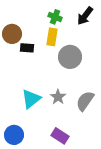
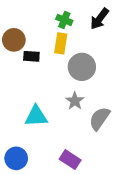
gray star: (58, 97) -> (75, 101), moved
cyan triangle: (31, 99) -> (36, 116), turned 35

